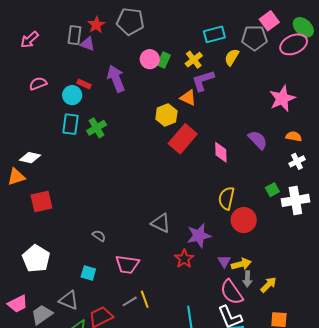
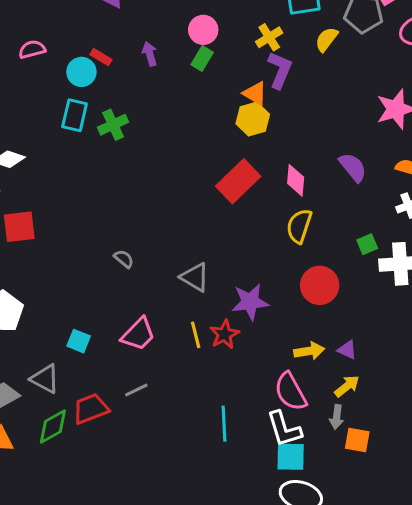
green rectangle: (164, 60) -> (202, 58), moved
purple arrow: (116, 79) -> (150, 54), size x0.6
purple L-shape: (203, 81) -> (280, 70), turned 125
yellow hexagon: (166, 115) -> (253, 119), moved
red rectangle: (183, 139) -> (238, 181), moved
yellow semicircle: (226, 198) -> (299, 226), moved
gray semicircle: (99, 236) -> (124, 259), moved
purple triangle: (224, 261) -> (347, 350), moved, turned -40
pink trapezoid: (127, 264) -> (138, 334), turned -60
gray arrow: (247, 279) -> (337, 417), moved
yellow line: (145, 299) -> (196, 335), moved

